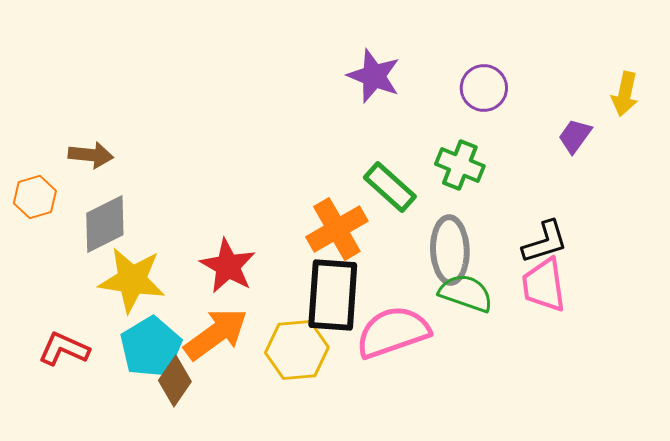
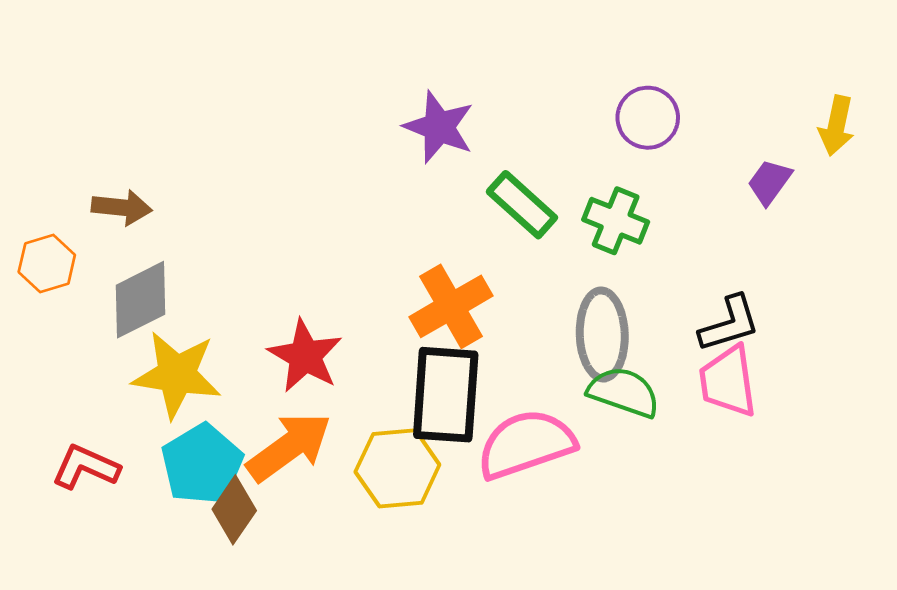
purple star: (374, 76) -> (439, 127), moved
green rectangle: (390, 187) -> (522, 205), moved

